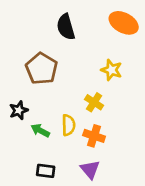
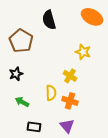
brown pentagon: (42, 69) -> (21, 41), moved
black star: (19, 110) -> (16, 74), moved
green arrow: (40, 131) -> (22, 102), moved

